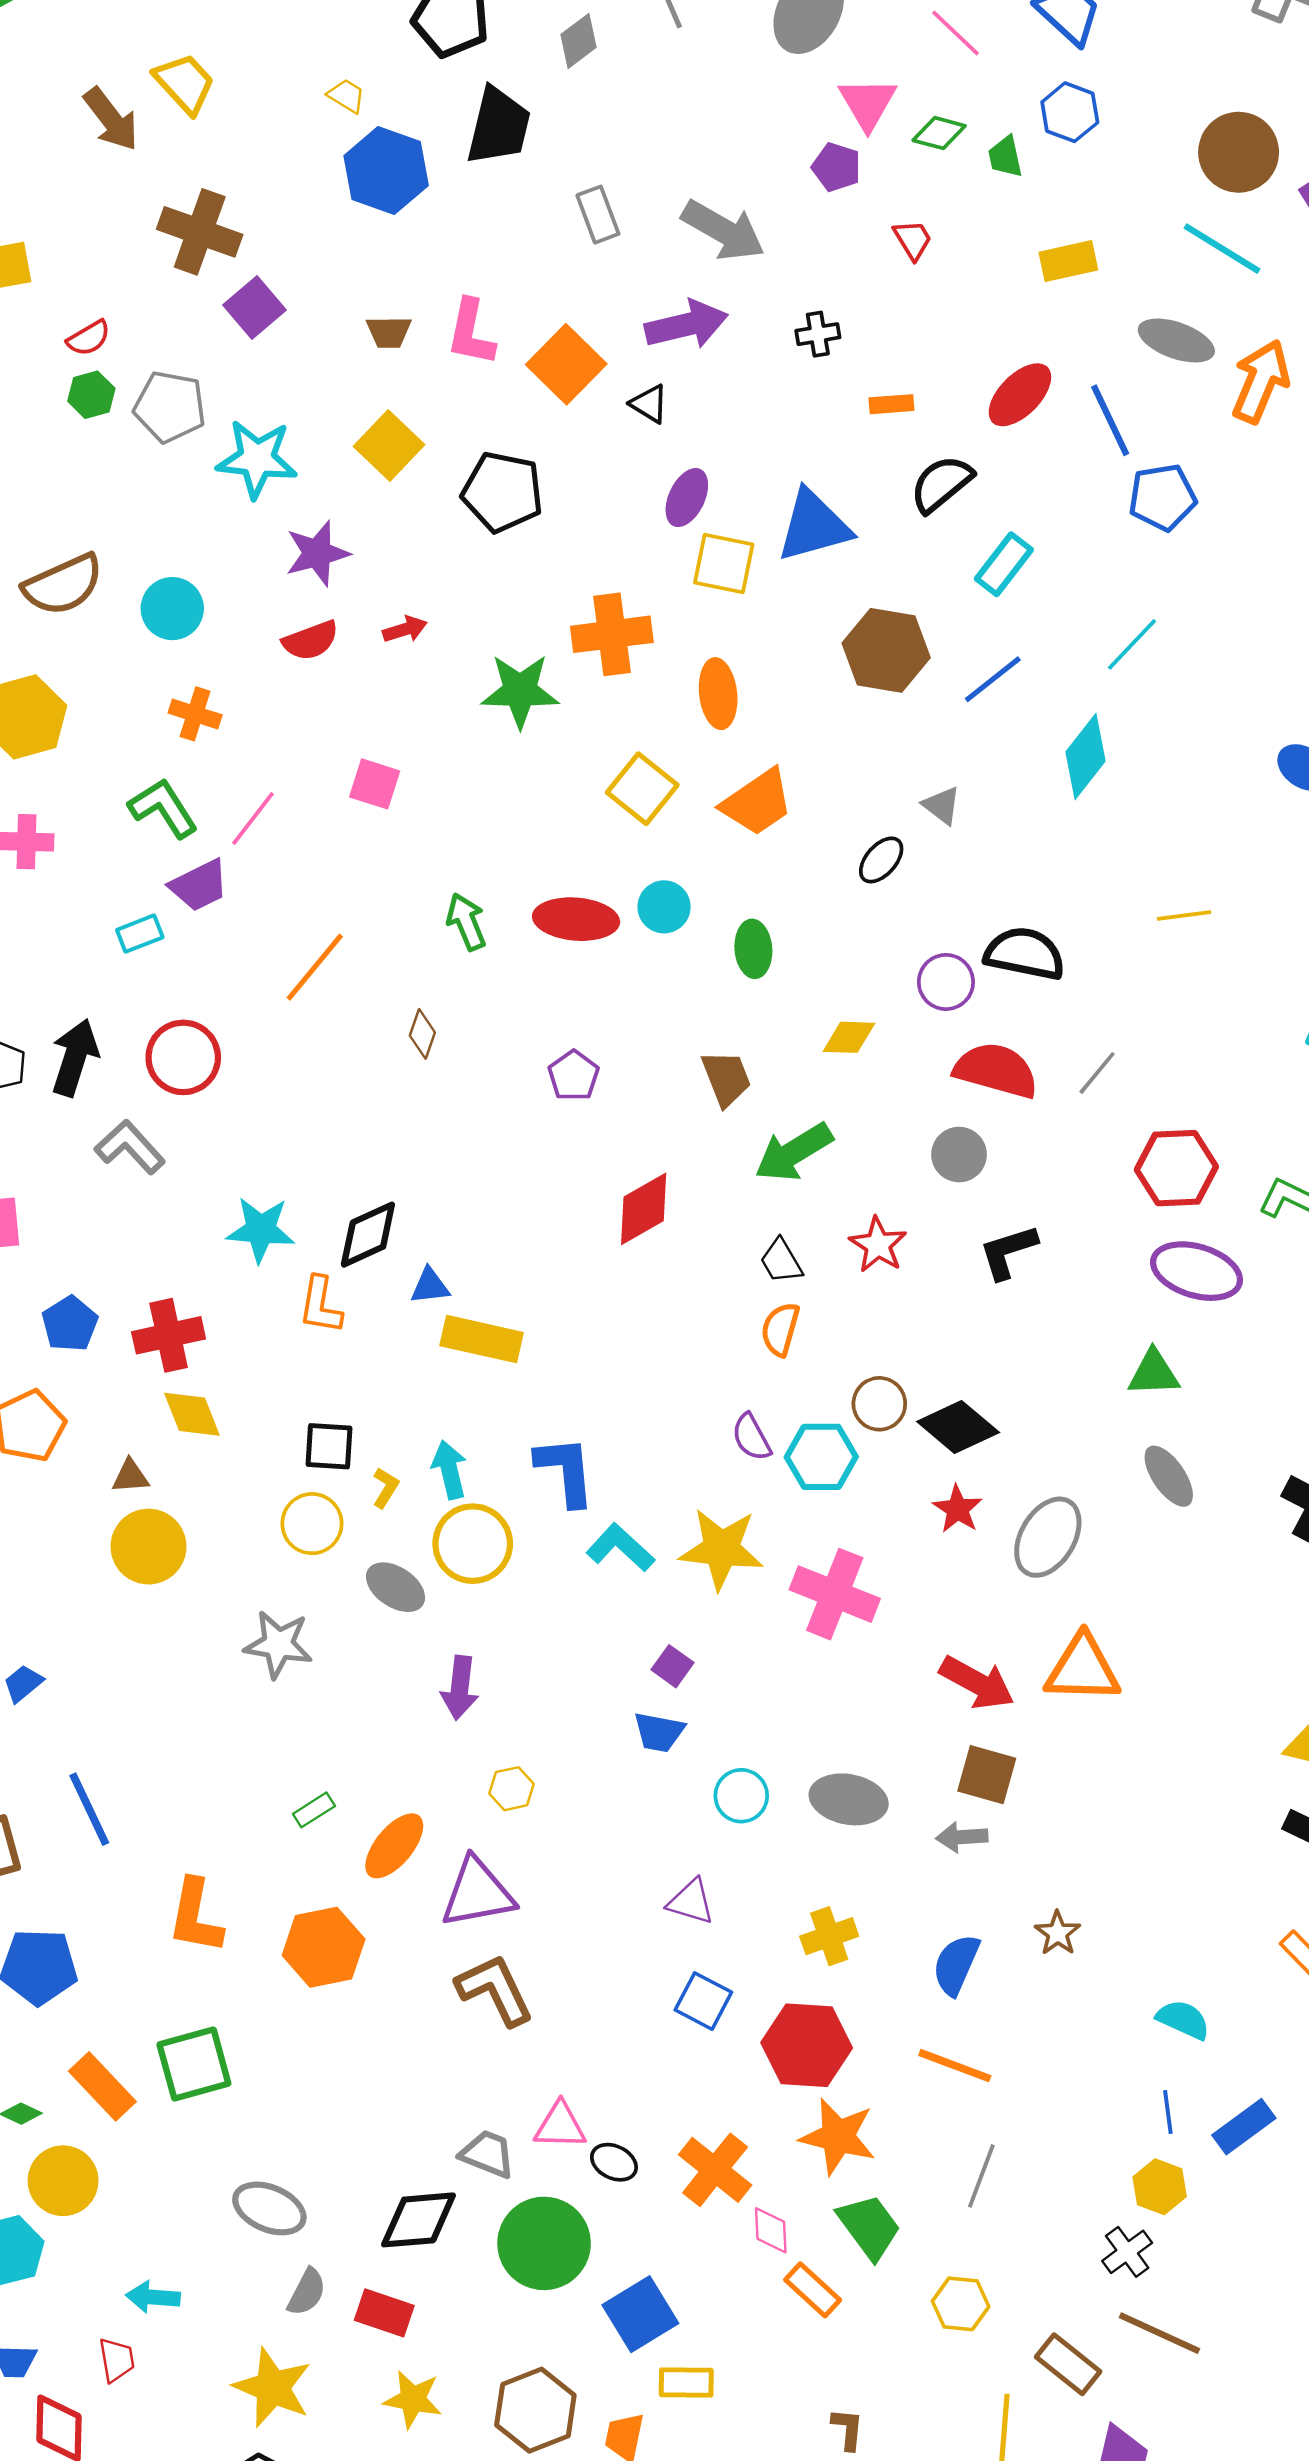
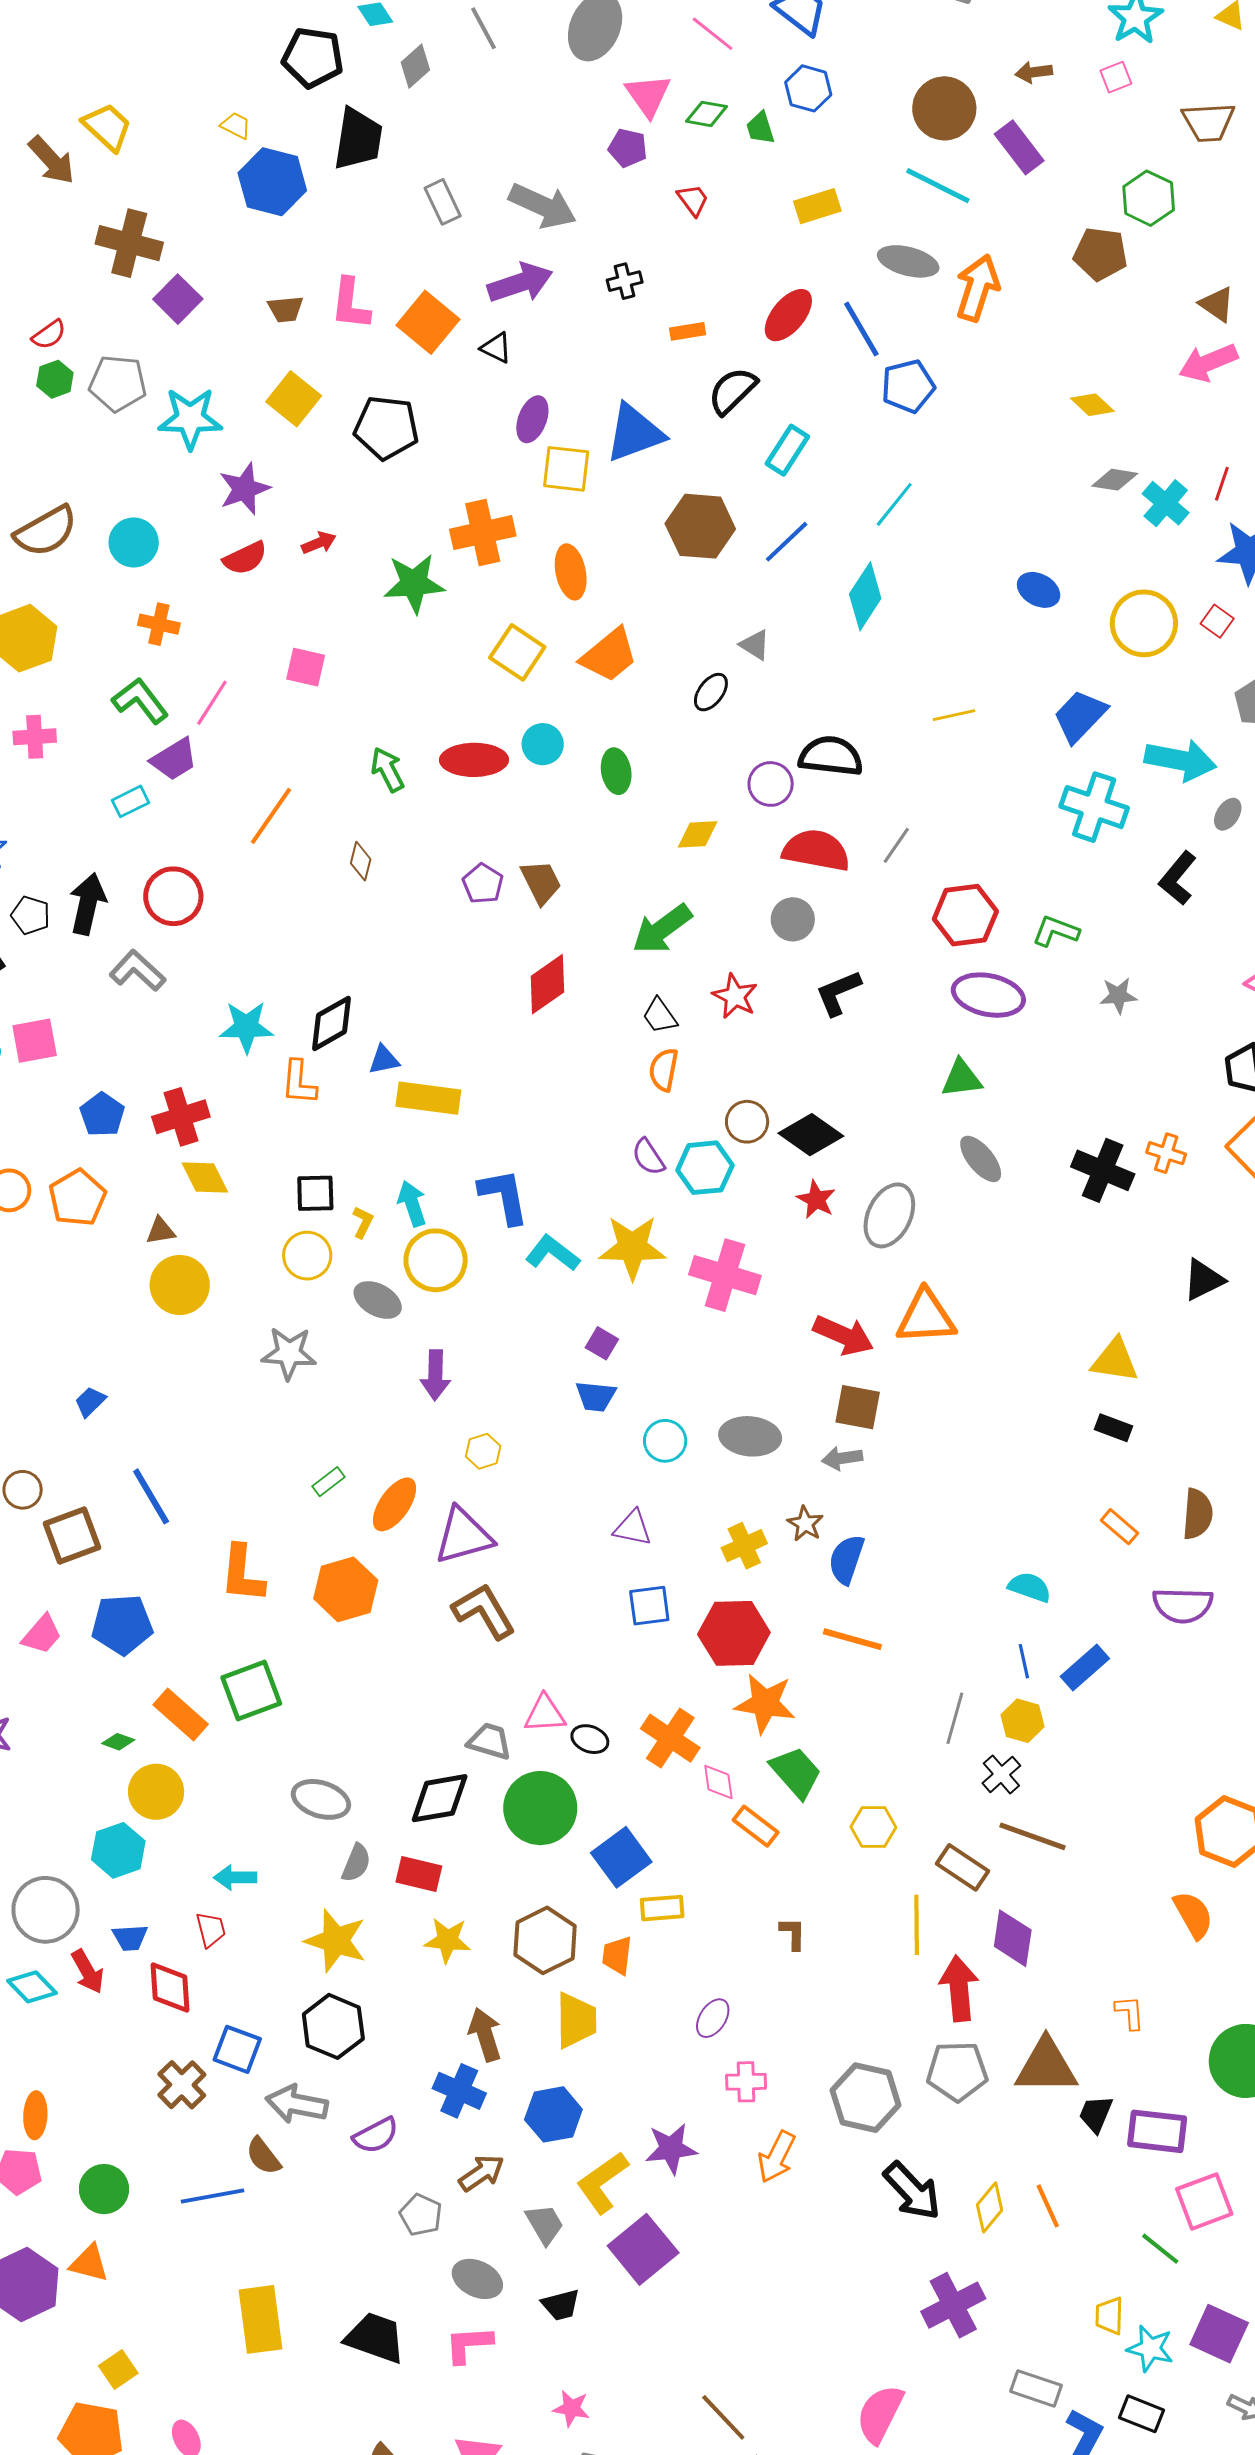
brown trapezoid: (726, 1078) -> (541, 882), moved
brown star: (1058, 1933) -> (805, 1524), moved
blue square: (703, 2001) -> (649, 1606), turned -30
gray line: (981, 2176) -> (955, 1718), moved

